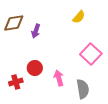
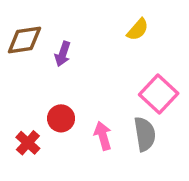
red cross: (16, 82) -> (28, 143), turned -32
gray semicircle: (83, 89) -> (145, 134), moved

